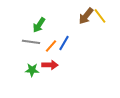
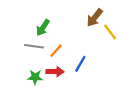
yellow line: (100, 16) -> (110, 32), moved
blue line: (64, 43) -> (80, 64), moved

